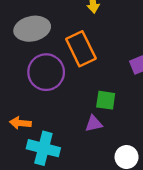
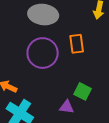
orange rectangle: (81, 49) -> (77, 44), size x0.7

